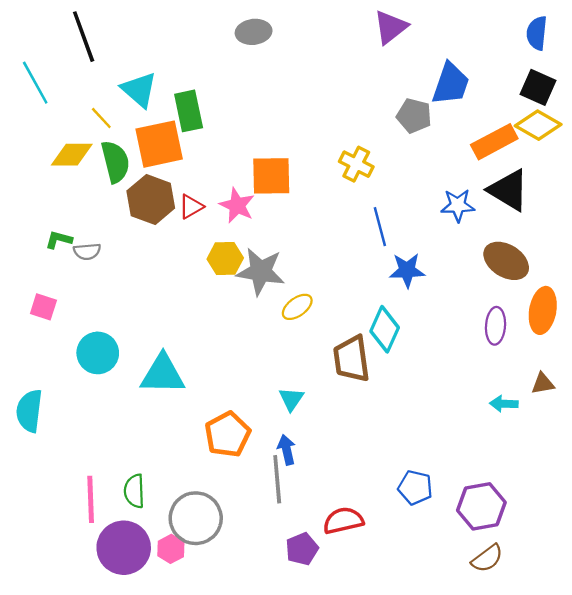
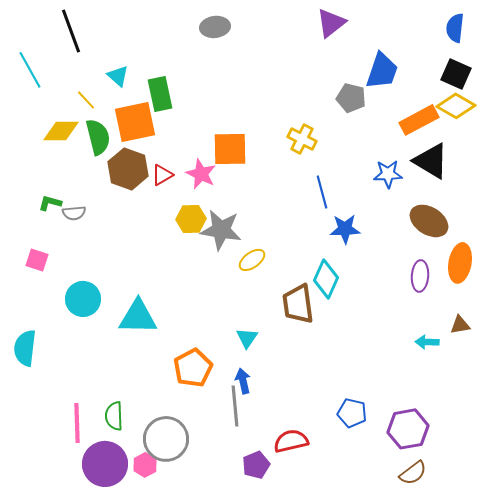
cyan triangle: (139, 90) -> (118, 76), size x0.7

